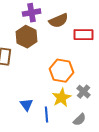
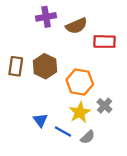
brown hexagon: (27, 37) -> (45, 66), moved
blue line: (47, 115) -> (63, 131), turned -56
gray semicircle: (80, 120) -> (88, 137), moved

